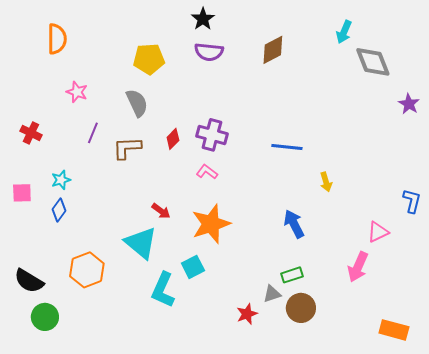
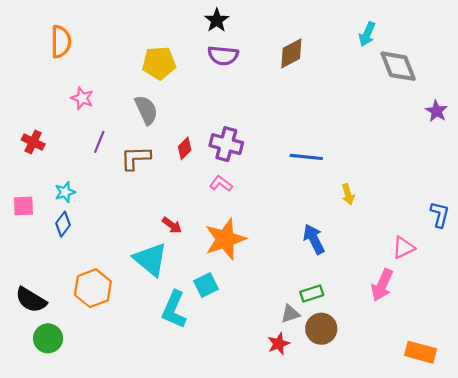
red star: (247, 314) -> (279, 344), moved

